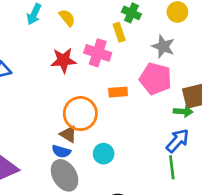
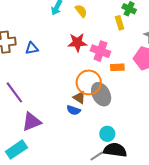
pink cross: (98, 53) -> (100, 51), moved
cyan circle: (104, 154) -> (107, 134), moved
gray ellipse: (65, 175) -> (101, 94), moved

